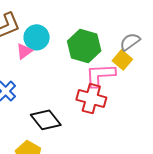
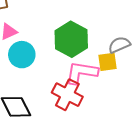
cyan circle: (37, 37) -> (22, 55), moved
yellow square: (122, 60) -> (108, 62), turned 30

